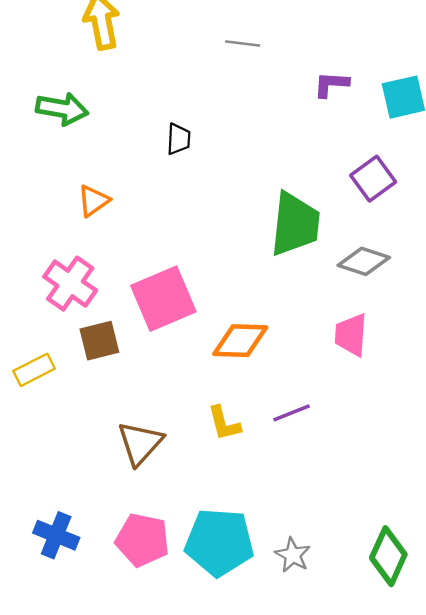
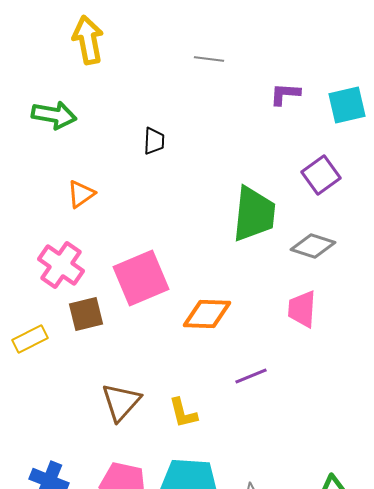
yellow L-shape: (224, 423) -> (183, 413), moved

